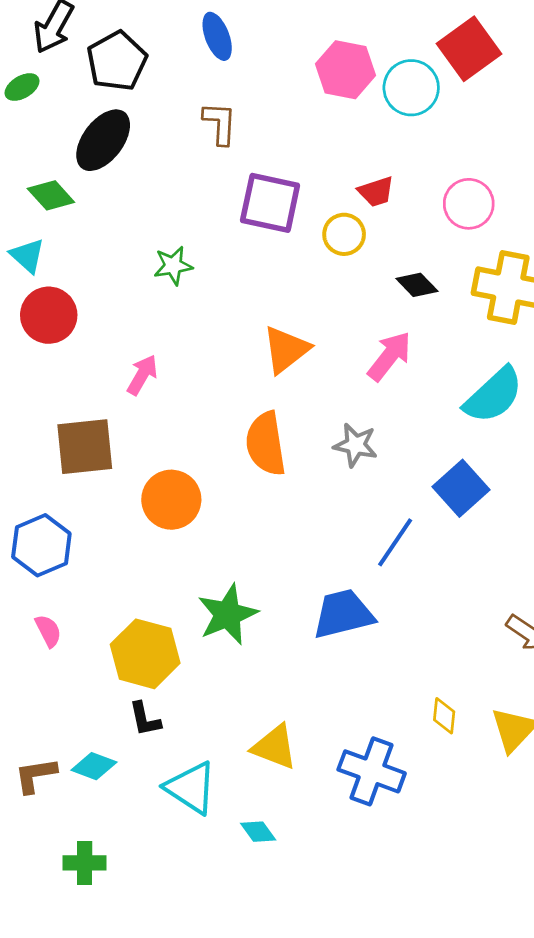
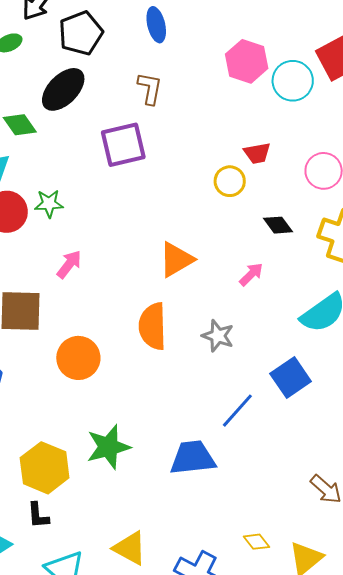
purple square: (270, 203) -> (123, 145), moved, turned -33
green star: (173, 266) -> (49, 204), moved
pink arrow: (390, 356) -> (251, 274), size x0.7
yellow diamond: (444, 716) -> (256, 542), turned -52

